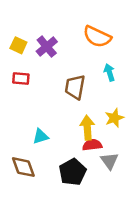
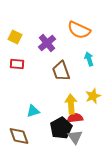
purple cross: (47, 47) -> (47, 43), moved
brown trapezoid: (75, 87) -> (61, 71), turned -30
gray triangle: (109, 161) -> (75, 137), moved
black pentagon: (73, 172) -> (61, 128), moved

